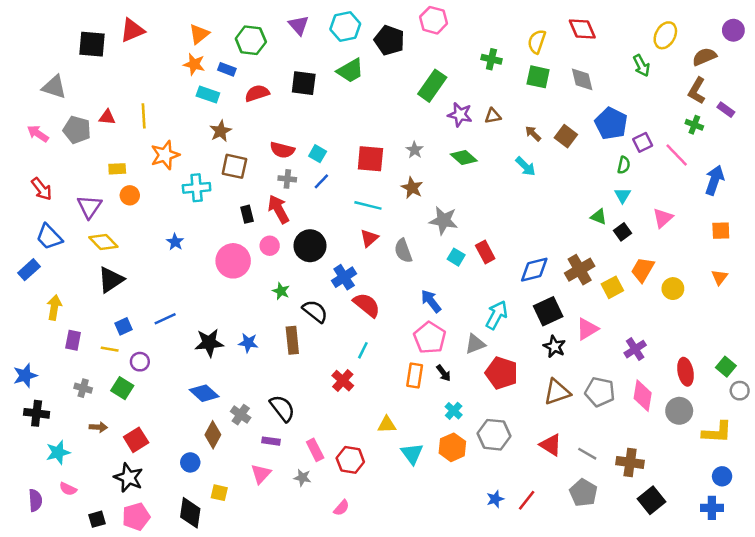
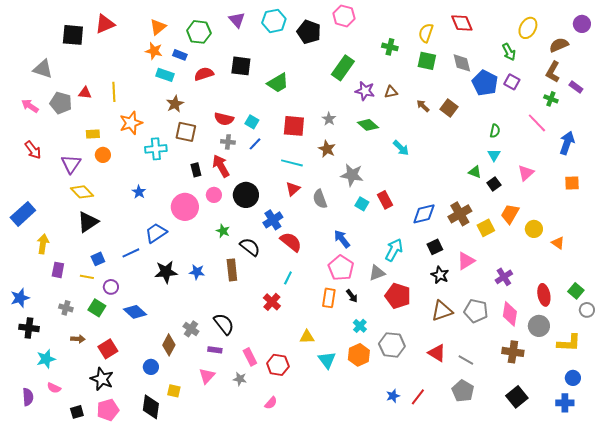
green trapezoid: (350, 71) -> (278, 83), moved
blue pentagon: (611, 123) -> (485, 83), moved
purple square: (643, 142) -> (512, 82), moved, turned -35
cyan arrow: (525, 166) -> (401, 148), moved
blue trapezoid: (49, 237) -> (156, 233), moved, turned 100
blue rectangle: (29, 270) -> (23, 214), size x1.4
orange triangle: (720, 277) -> (558, 243), moved, turned -32
black square: (548, 311) -> (435, 247), size x0.7
blue diamond: (204, 393) -> (135, 312), moved
brown cross: (630, 462) -> (513, 352), moved

